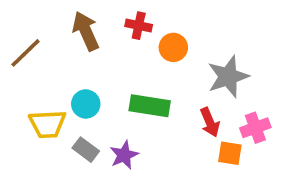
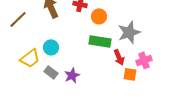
green rectangle: (150, 106) -> (100, 41), moved
yellow trapezoid: (47, 124) -> (30, 58), turned -35

